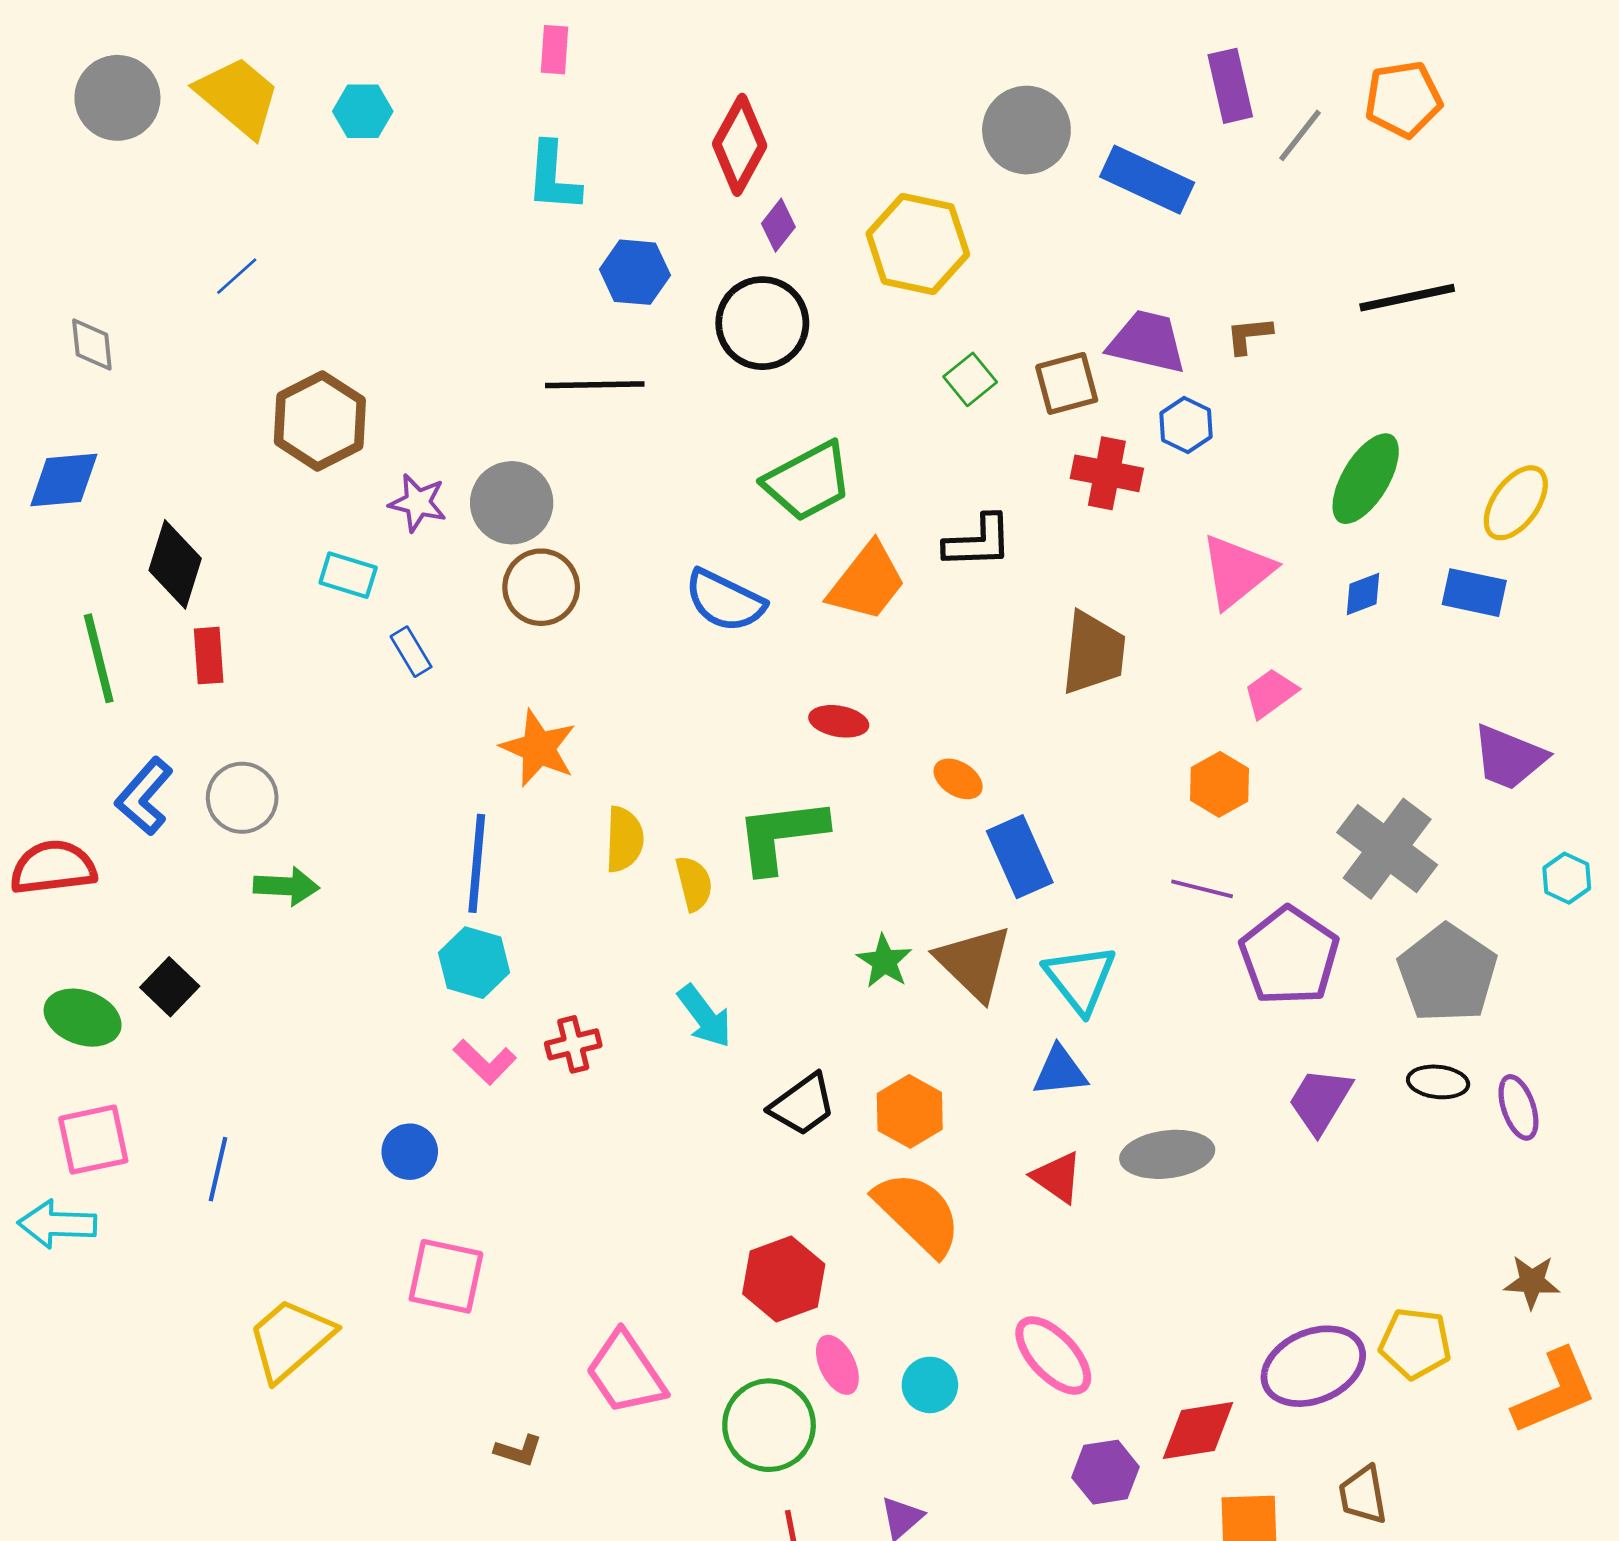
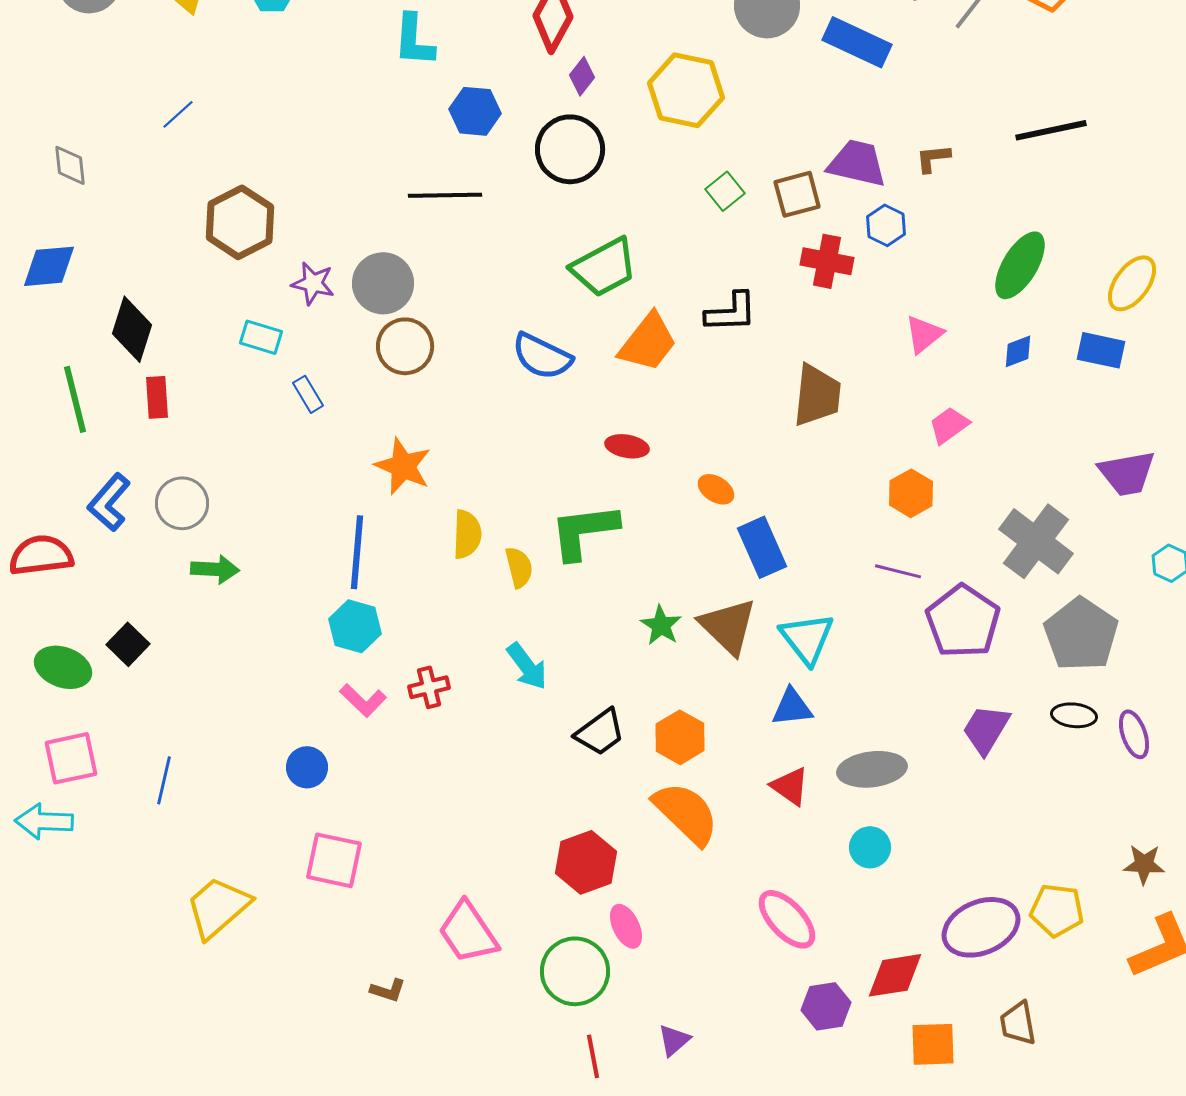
pink triangle: (1237, 571) -> (924, 334), size x0.7
purple trapezoid: (1509, 757) -> (1127, 473), turned -32
cyan circle: (930, 1385) -> (870, 847), moved

